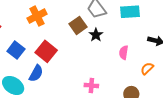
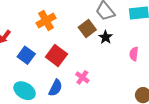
blue semicircle: (36, 73) -> (55, 88), moved
pink cross: (91, 86) -> (82, 77), moved, turned 32

